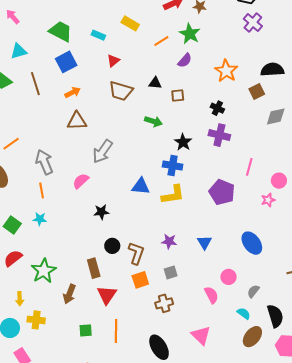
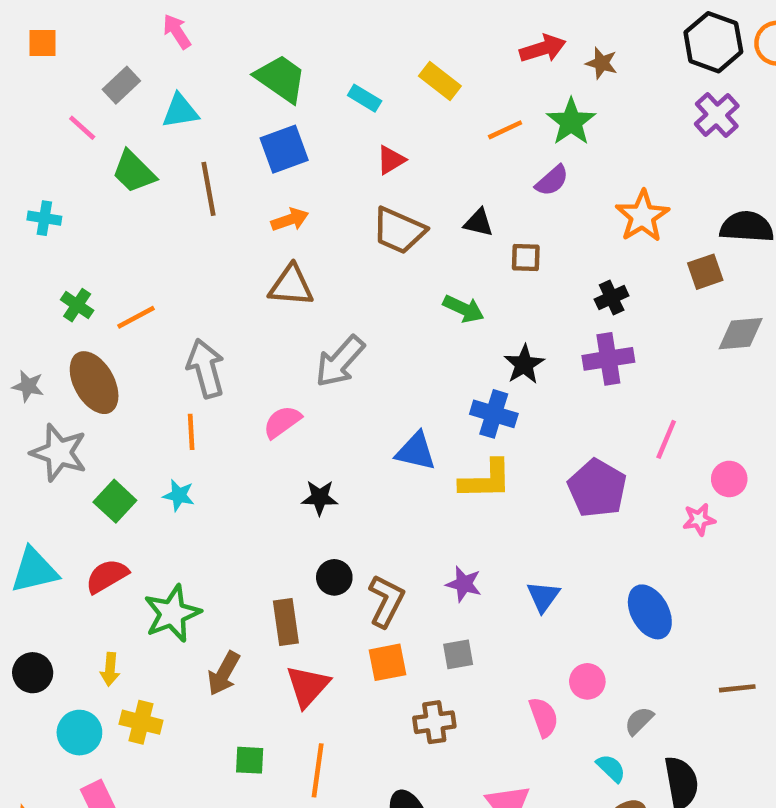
black cross: (217, 108) -> (612, 298), turned 32
purple cross: (219, 135) -> (608, 359), turned -30

